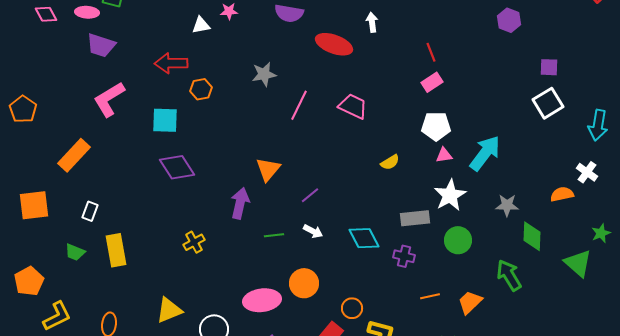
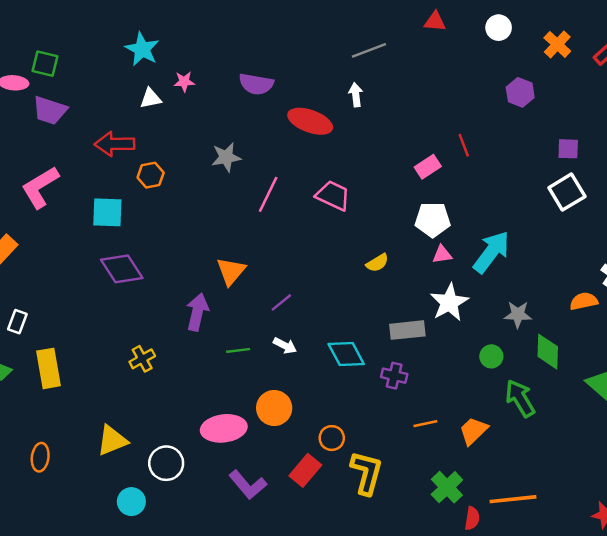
purple trapezoid: (101, 45) -> (50, 110), moved
red line: (431, 52) -> (464, 145), moved
green circle: (458, 240) -> (491, 356), moved, size x0.7

